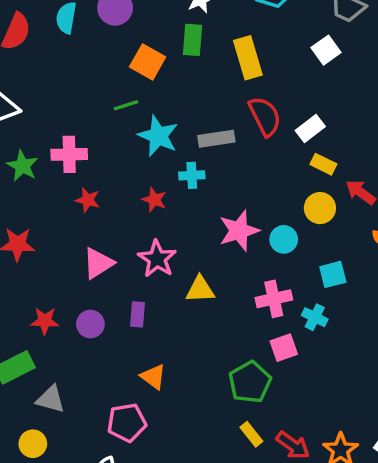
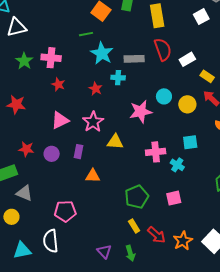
yellow rectangle: (323, 164) -> (207, 76), moved
cyan circle: (284, 239) -> (164, 96), moved
pink square: (284, 348) -> (174, 198), moved
orange triangle: (153, 377) -> (93, 176), moved, turned -42

